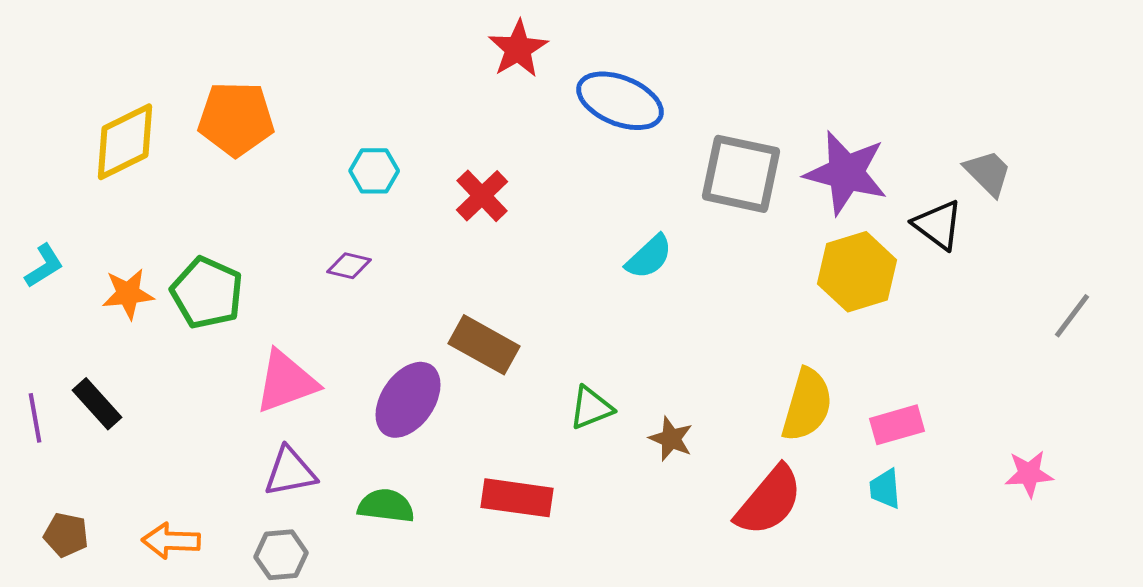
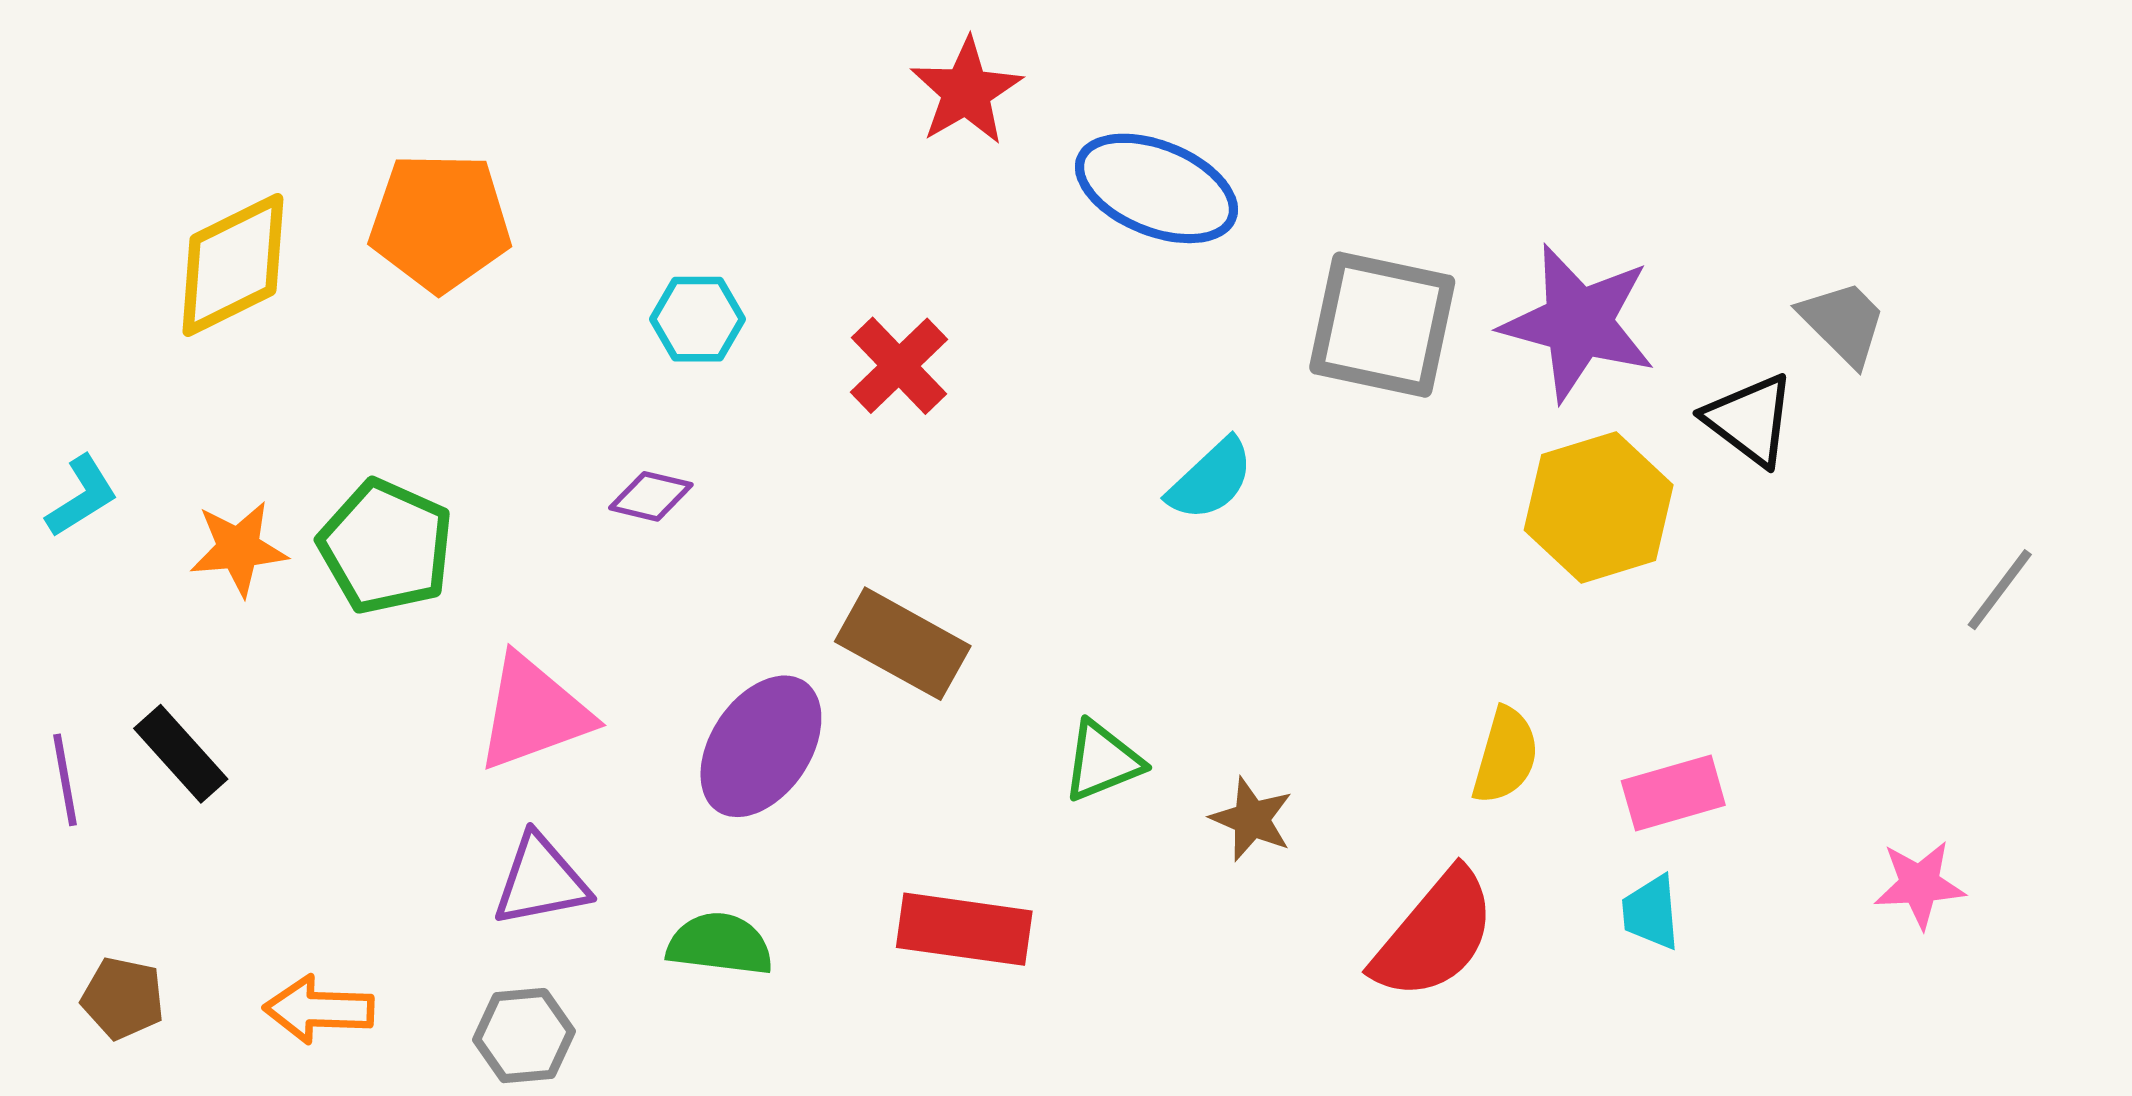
yellow semicircle: (807, 405) -> (1505, 756), size x0.7

